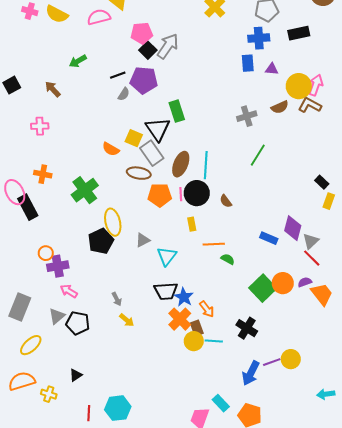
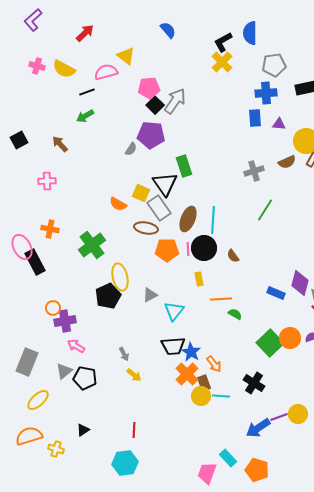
black line: (118, 75) -> (87, 92), moved
blue arrow: (251, 373) -> (258, 428), turned 30
red line: (89, 413) -> (134, 430), moved

